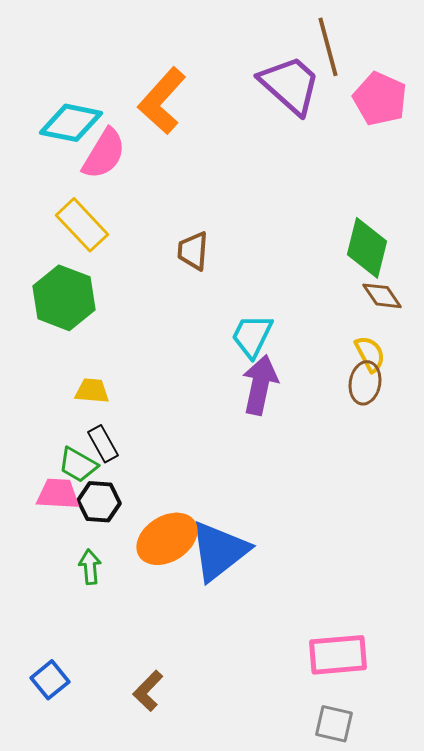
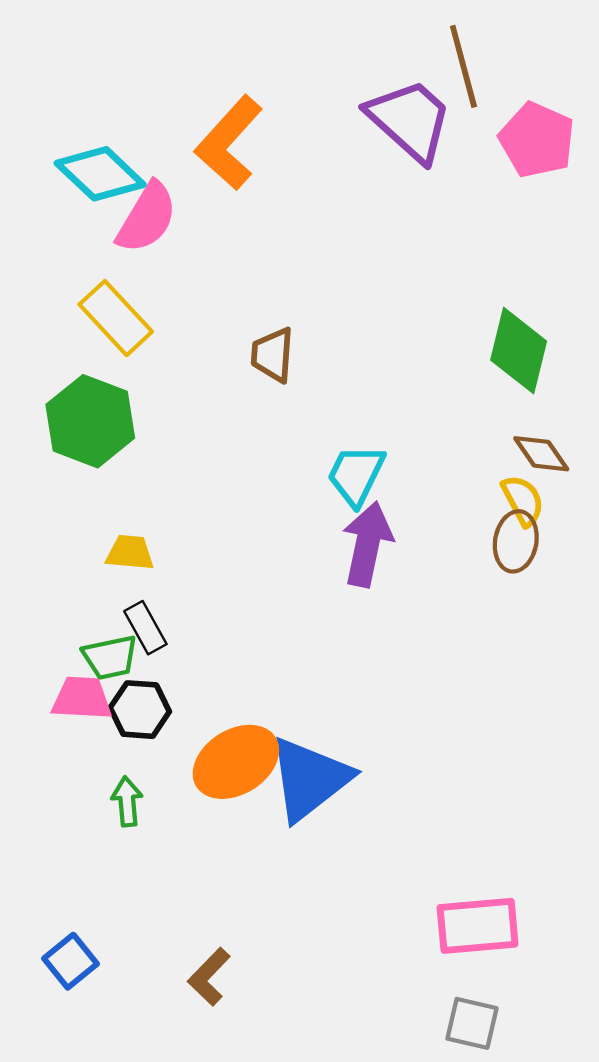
cyan diamond: (71, 123) -> (100, 174), turned 32
brown diamond: (382, 296) -> (541, 454), moved
green trapezoid: (78, 465) -> (110, 657), turned -42

